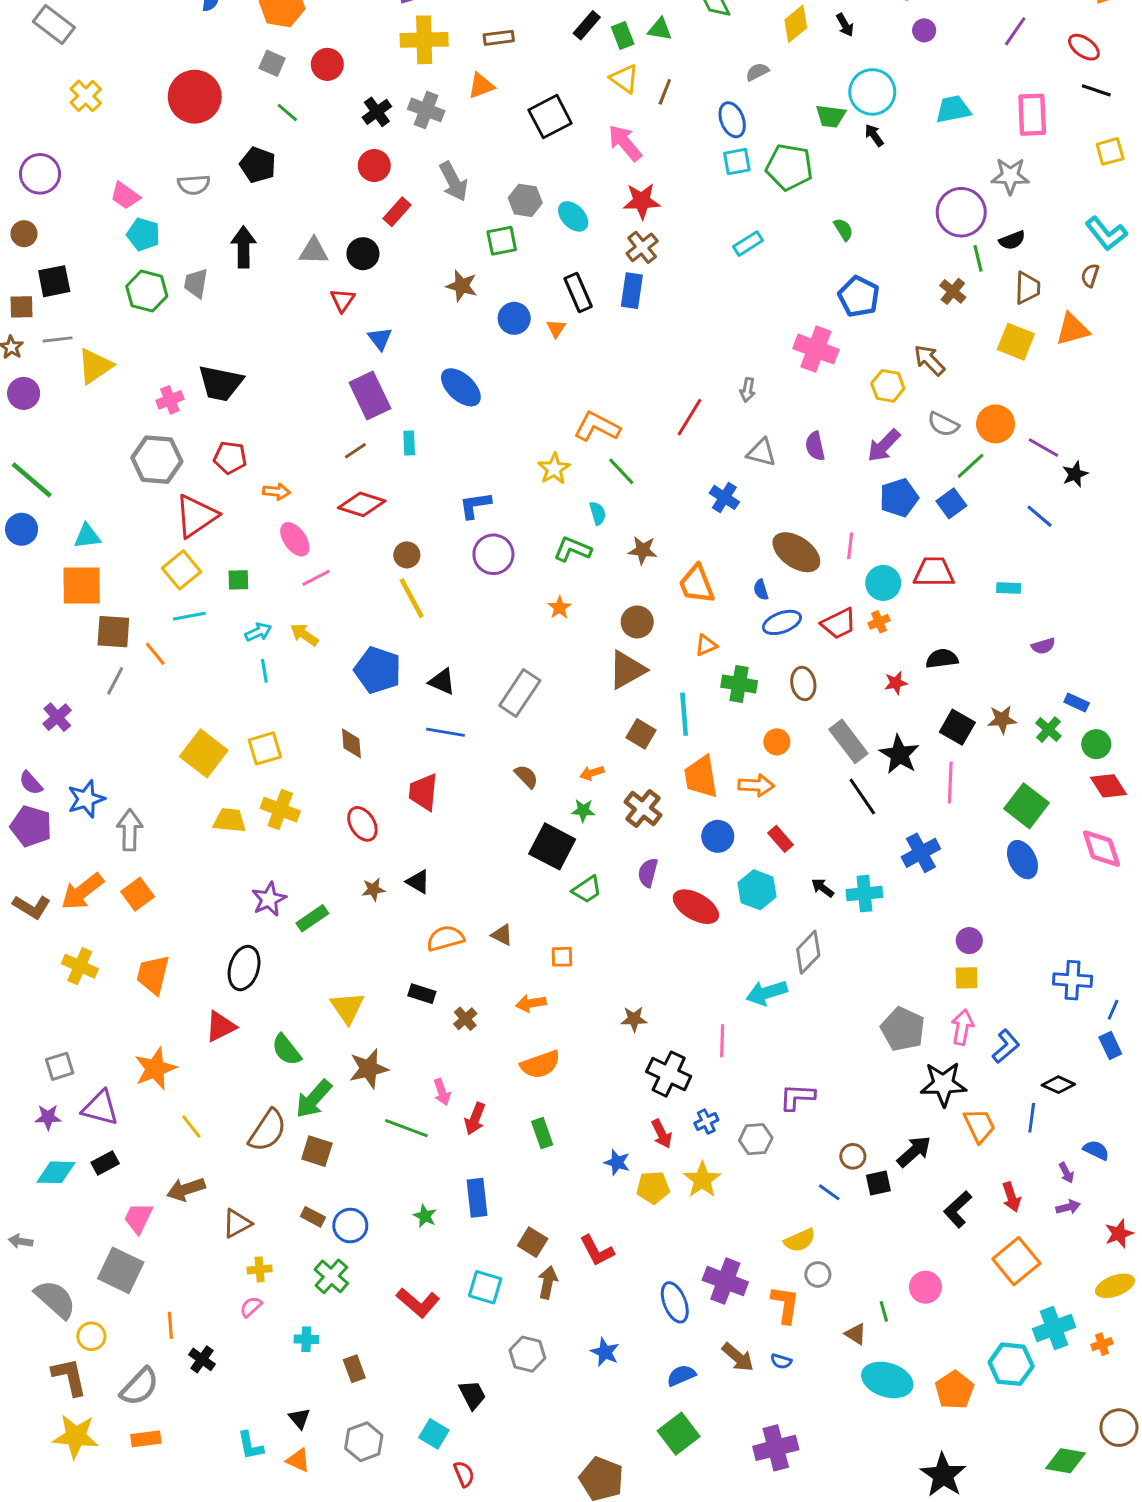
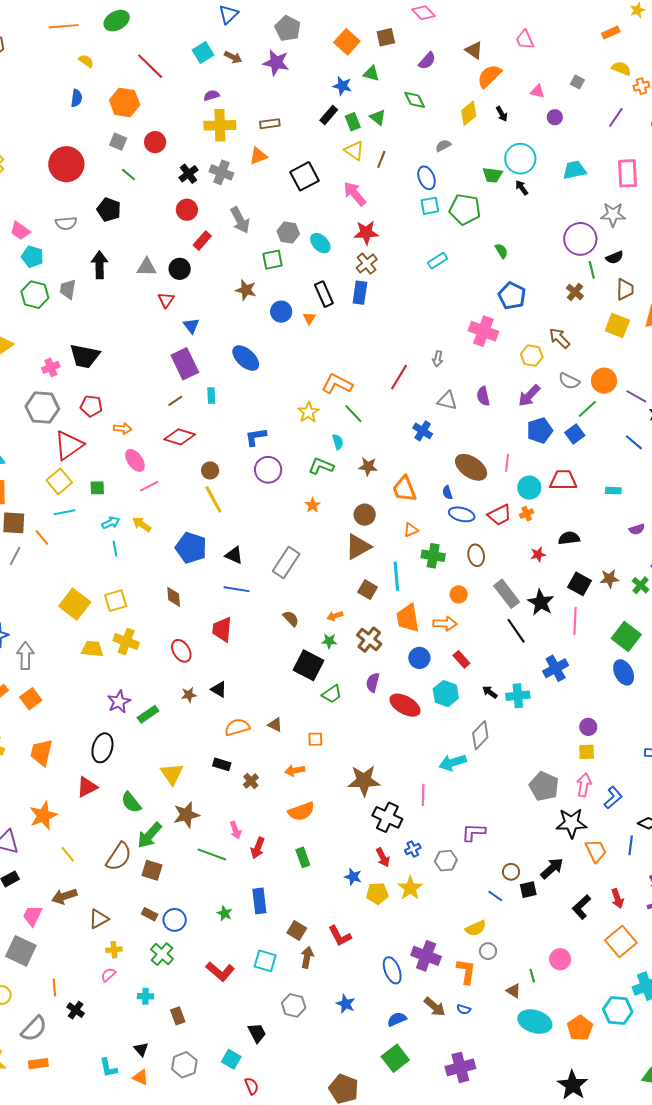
green triangle: (660, 29) -> (378, 117), turned 30
blue ellipse: (782, 622) -> (462, 514), turned 35
brown star: (634, 1019) -> (364, 781), size x1.8

